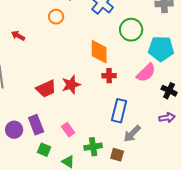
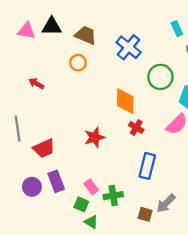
red cross: (109, 76) -> (136, 127), turned 32
red trapezoid: (46, 89) -> (44, 148), moved
gray arrow: (132, 134) -> (166, 203), moved
green cross: (93, 147) -> (113, 196), moved
green square: (44, 150) -> (81, 204), moved

